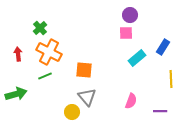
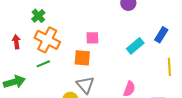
pink square: (126, 33) -> (92, 38), moved

